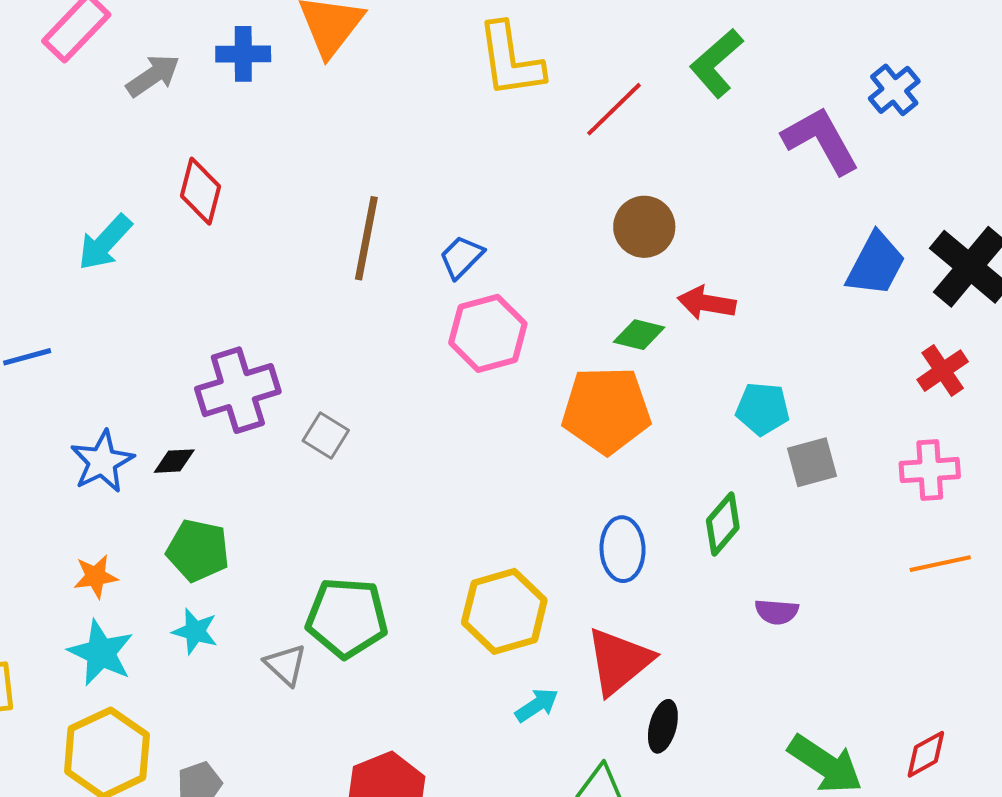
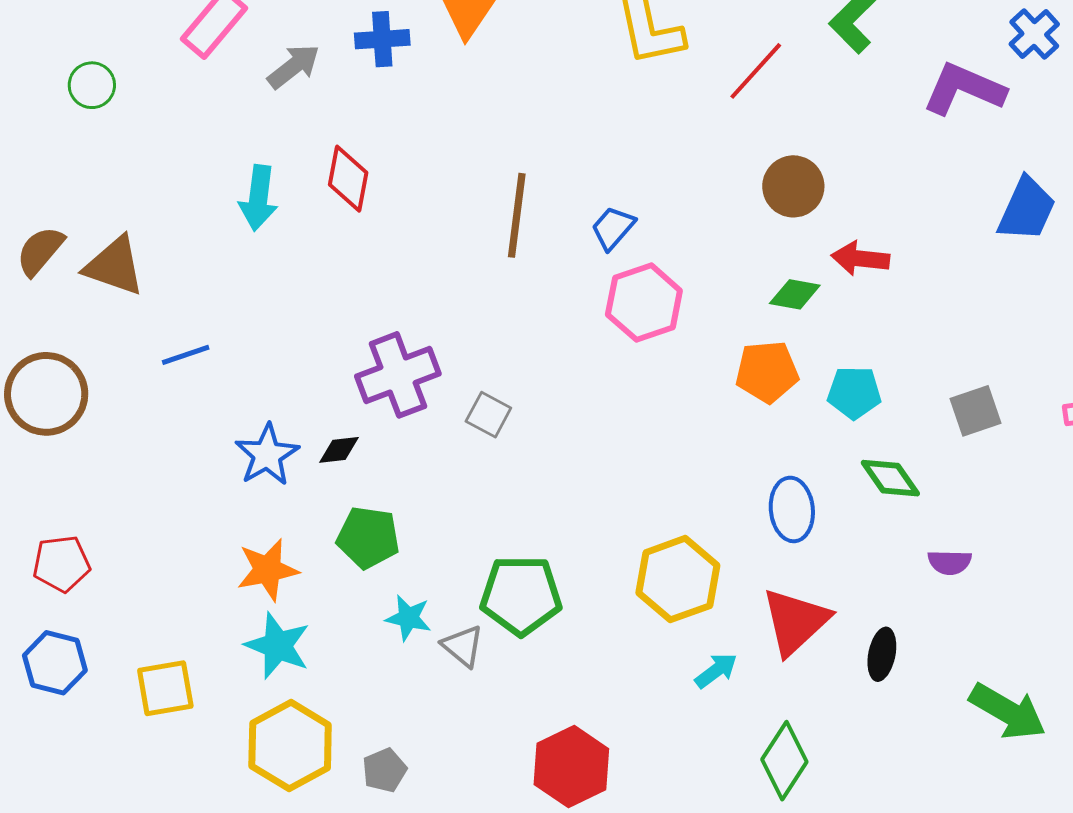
purple L-shape: (821, 140) -> (964, 89), turned -34
cyan arrow: (105, 242) -> (258, 198), moved, turned -32
cyan pentagon: (763, 409) -> (854, 393), moved
orange pentagon: (606, 410) -> (767, 372), size x0.7
green diamond: (723, 524) -> (890, 478), turned -72
orange star: (96, 576) -> (268, 570), size x1.4
cyan star: (195, 631) -> (408, 618), moved
black ellipse: (663, 726) -> (882, 654), moved

